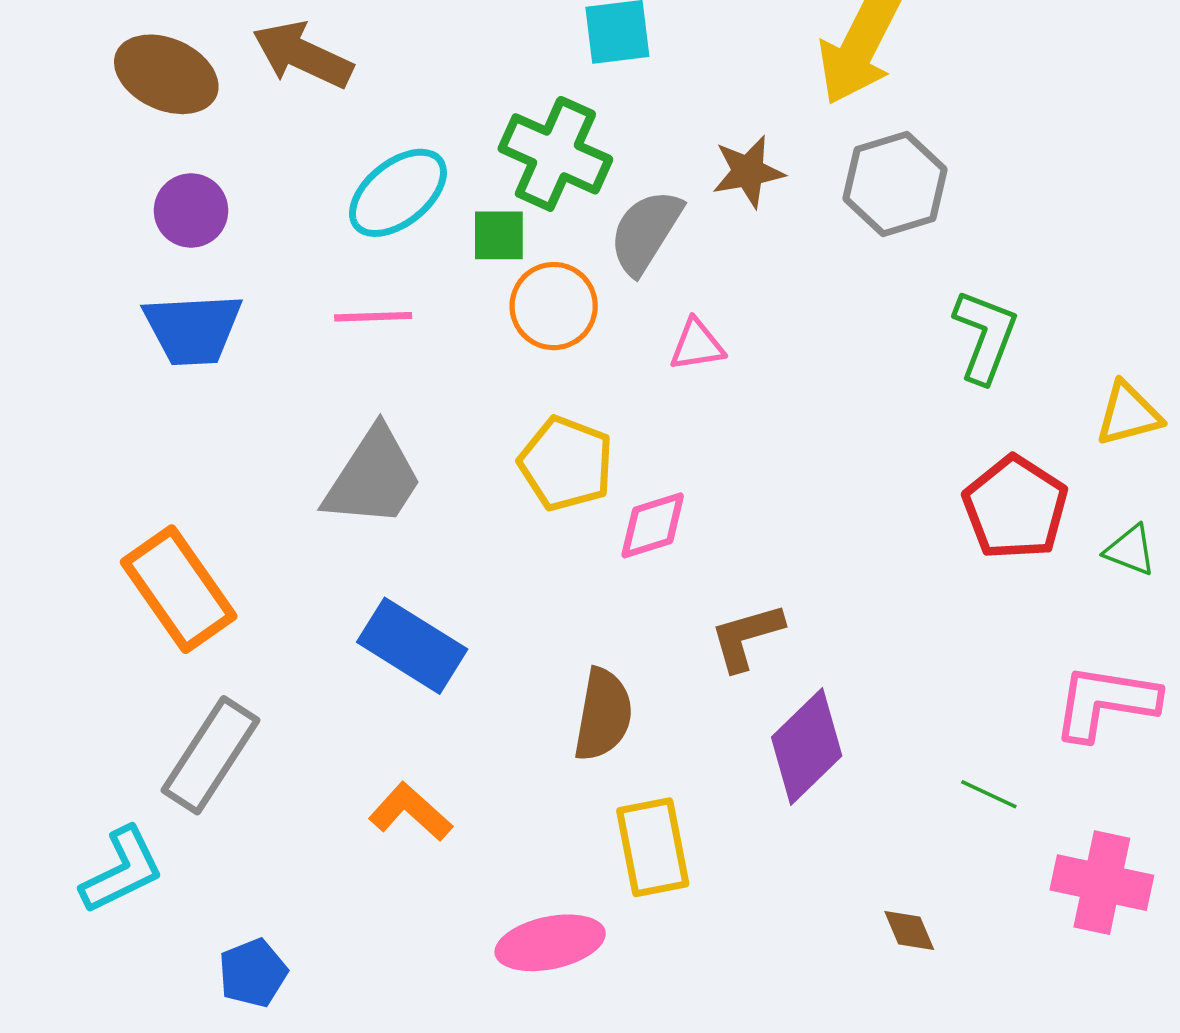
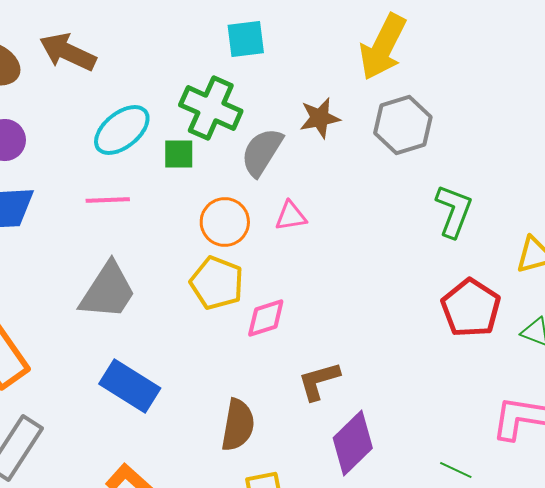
orange circle: (554, 306) -> (225, 222), moved

